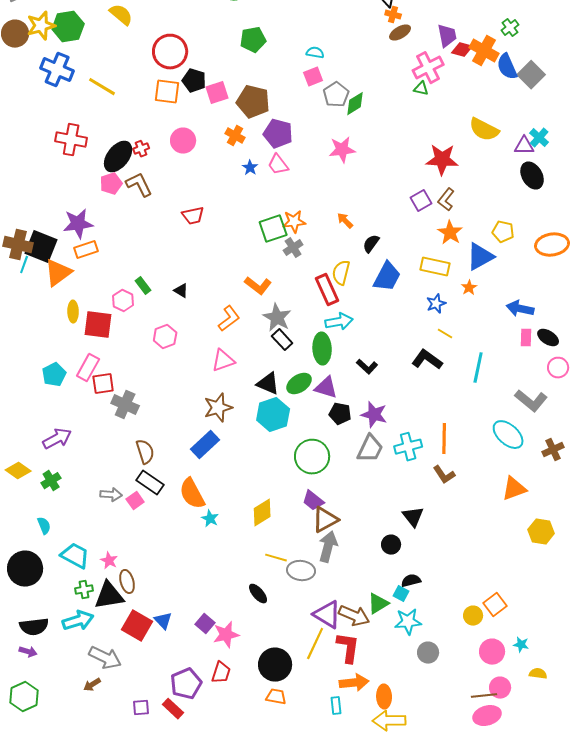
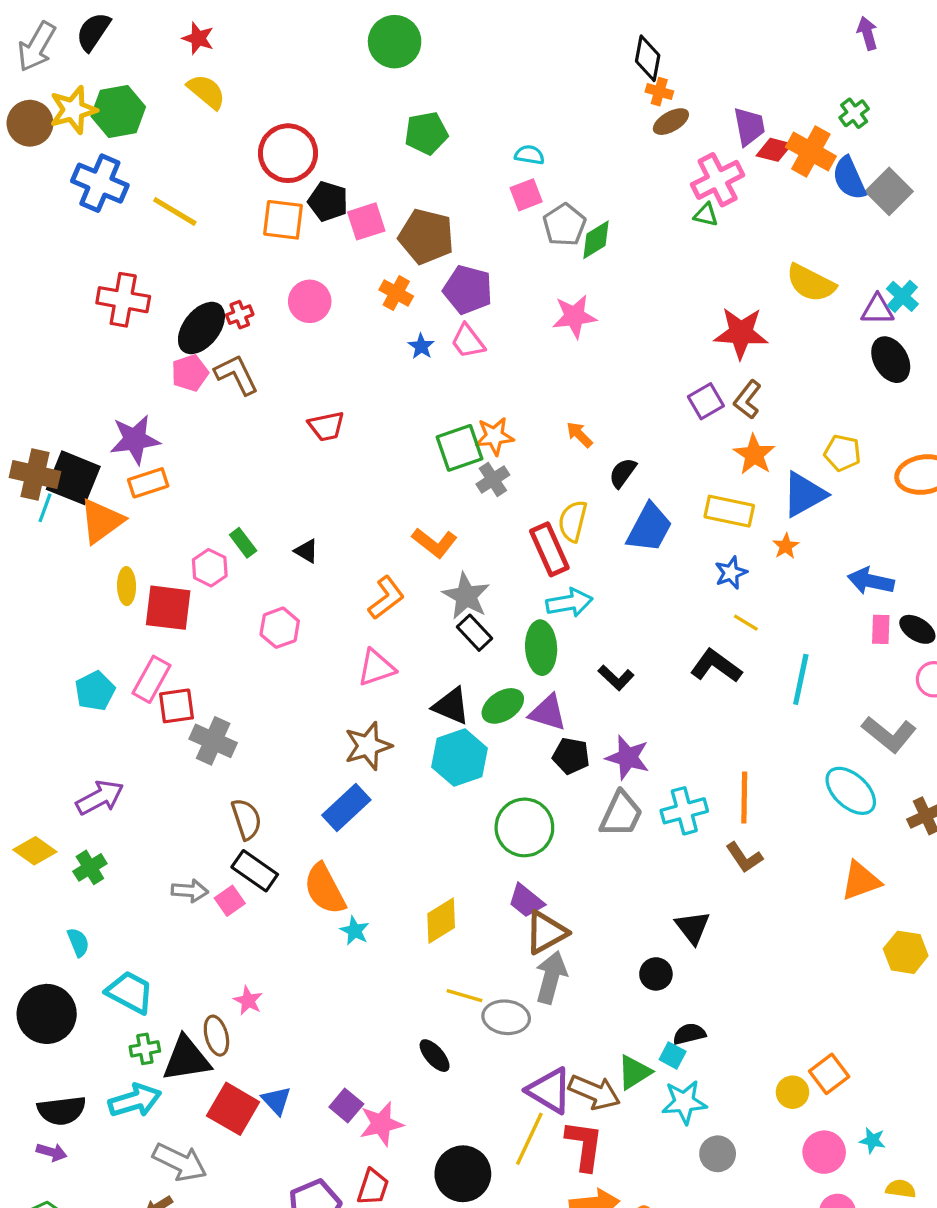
pink star: (109, 561) -> (248, 1001), moved

